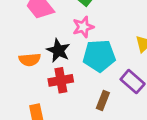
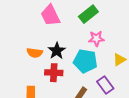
pink star: (83, 27) -> (96, 39), moved

